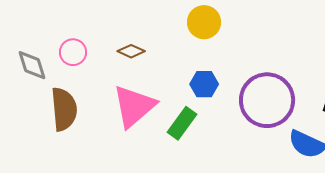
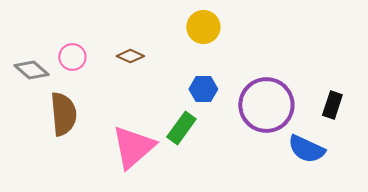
gray diamond: (32, 65) -> (31, 70), turned -32
pink triangle: (134, 106) -> (133, 147), moved

